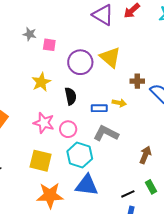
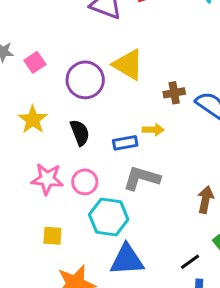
pink square: (49, 45) -> (35, 62), turned -32
yellow square: (41, 161) -> (52, 236), size x0.6

